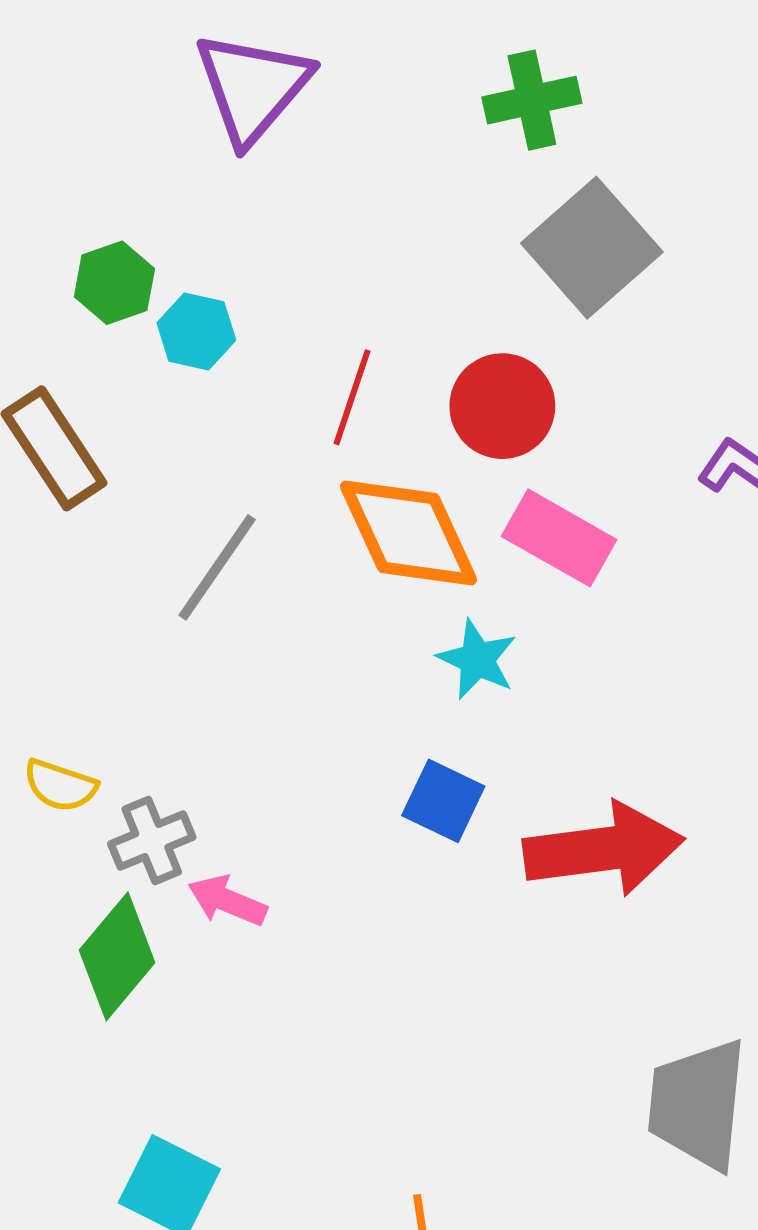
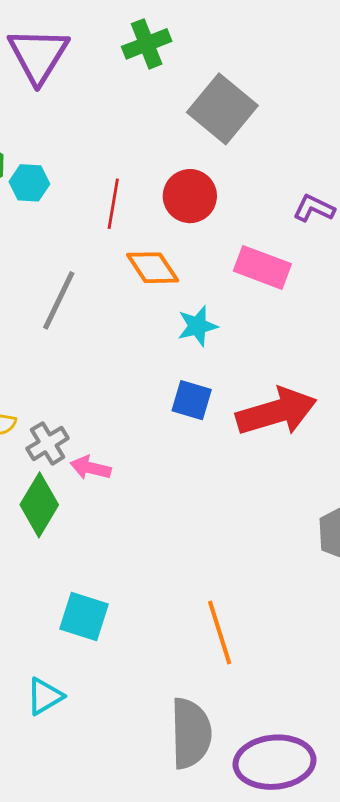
green cross: (532, 100) -> (147, 44), moved
orange diamond: (408, 533) -> (153, 268), size x0.7
pink rectangle: (559, 538) -> (262, 267), moved
cyan star: (477, 659) -> (197, 326), turned -30

